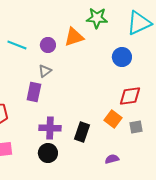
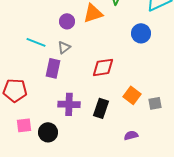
cyan line: (17, 45) -> (36, 42), moved
red diamond: (130, 96) -> (103, 67), moved
black circle: (48, 153) -> (48, 132), moved

